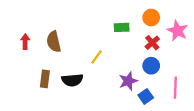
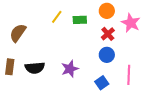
brown semicircle: (54, 42) -> (18, 33), turned 48
yellow line: (96, 57) -> (57, 17), moved
purple star: (128, 81) -> (70, 69), moved

